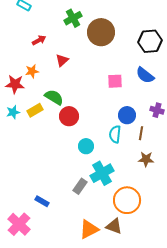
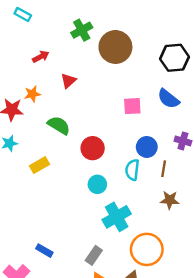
yellow rectangle: (35, 110) -> (40, 165), moved
red circle: (69, 116) -> (93, 148), moved
gray rectangle: (80, 186) -> (94, 255), moved

